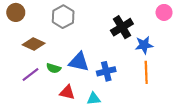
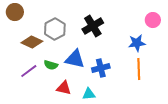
pink circle: (164, 12) -> (153, 20), moved
gray hexagon: (63, 17) -> (55, 29), moved
black cross: (122, 27) -> (93, 26), moved

